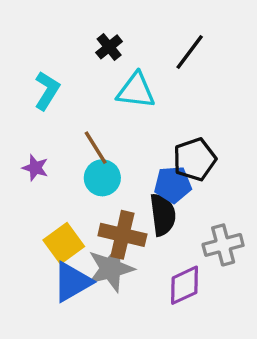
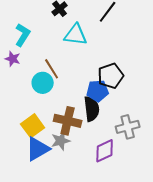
purple star: (35, 168) -> (13, 59), moved
cyan circle: (102, 178) -> (43, 83), moved
gray star: (111, 268) -> (61, 141), size x0.7

